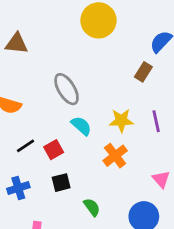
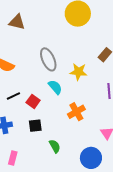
yellow star: (121, 121) -> (78, 72), moved
red square: (54, 150) -> (33, 101), turned -32

